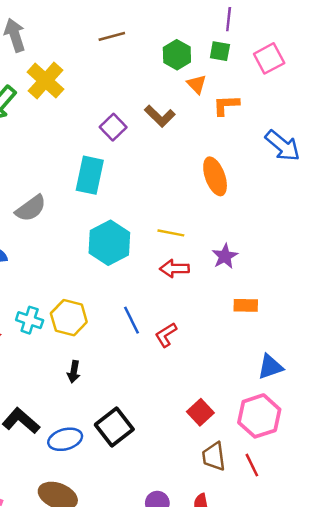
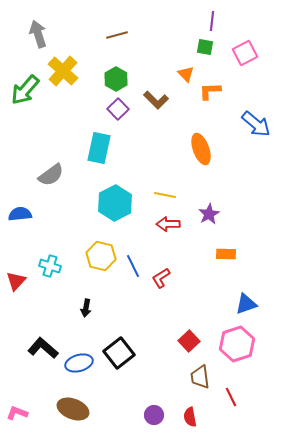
green hexagon: (177, 55) -> (116, 79), moved
yellow hexagon: (69, 318) -> (101, 256), moved
red line: (252, 465) -> (231, 397), moved

